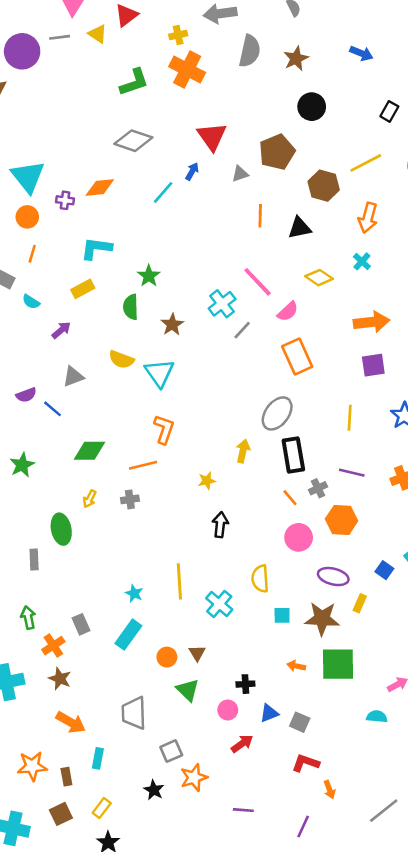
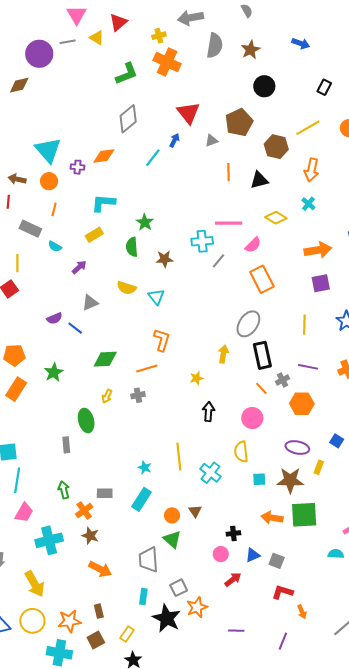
gray diamond: (133, 141) -> (128, 119), turned -56
pink line: (258, 282) -> (229, 223), turned -44
cyan cross: (222, 304) -> (202, 241), turned 35
brown star: (172, 325) -> (165, 259), turned 30
cyan triangle: (159, 373) -> (156, 297), size x0.7
pink circle: (299, 537) -> (252, 418), moved
gray rectangle: (81, 624) -> (105, 493), turned -63
orange arrow: (296, 666) -> (272, 518), size x1.5
green triangle: (188, 690) -> (172, 539), moved
cyan rectangle: (98, 758) -> (143, 597), moved
orange star: (32, 766) -> (69, 621), moved
black star: (154, 790) -> (167, 618), size x1.8

